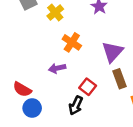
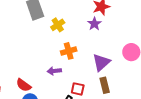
orange cross: (72, 42) -> (69, 51), turned 35
red square: (88, 87) -> (78, 89), turned -32

